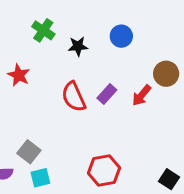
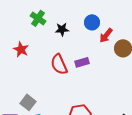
purple rectangle: (107, 94) -> (82, 62), turned 32
red arrow: (142, 95) -> (106, 35), moved

